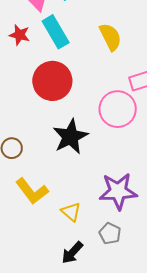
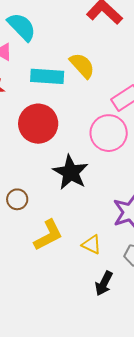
cyan rectangle: (56, 32) -> (47, 76), moved, turned -40
yellow L-shape: (32, 191) -> (48, 235), turned -64

